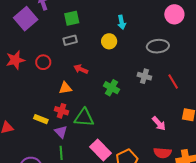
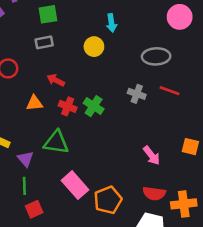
red line: (173, 81) -> (170, 91), moved, turned -42
red cross: (61, 111) -> (68, 106), moved

